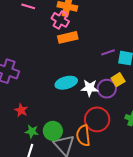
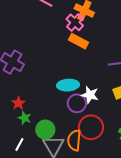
orange rectangle: (68, 37) -> (79, 41), turned 30
purple circle: (107, 89) -> (77, 103), moved
green star: (32, 131) -> (25, 118), moved

